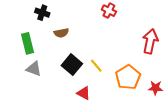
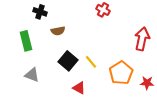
gray triangle: (34, 69) -> (32, 75), moved

